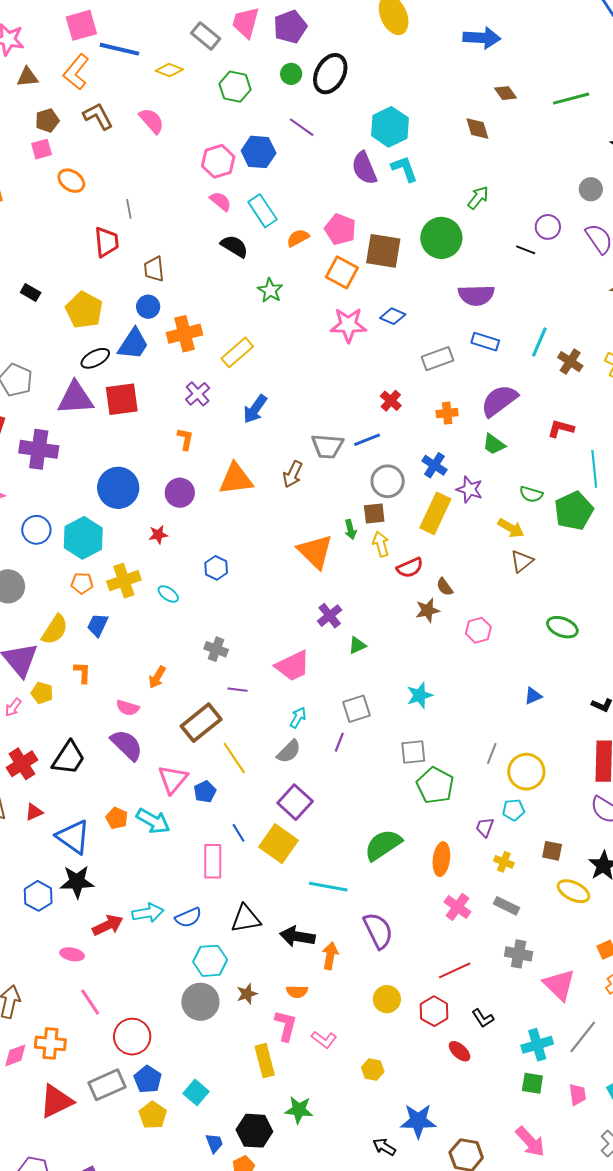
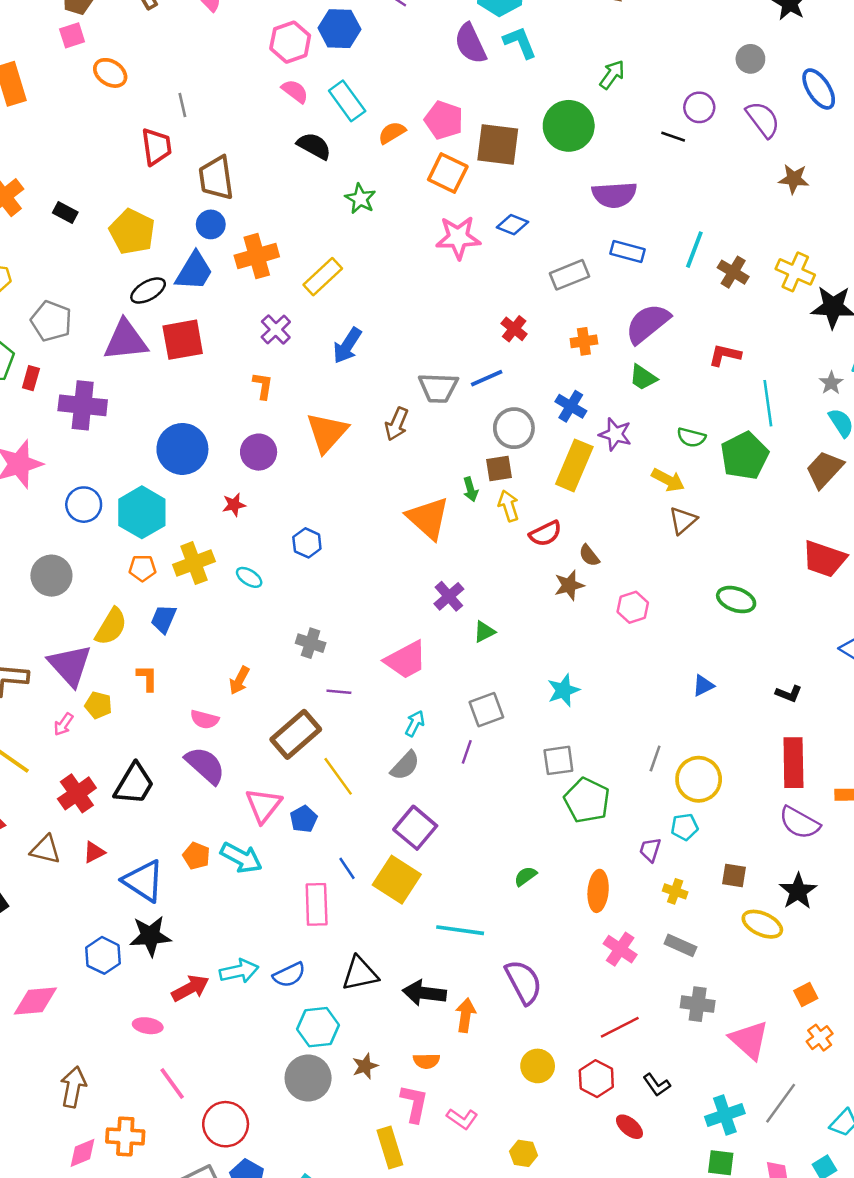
brown trapezoid: (154, 269) -> (216, 178), size x1.4
orange triangle: (236, 479) -> (327, 432), turned -39
green semicircle: (383, 845) -> (525, 876), size x0.5

